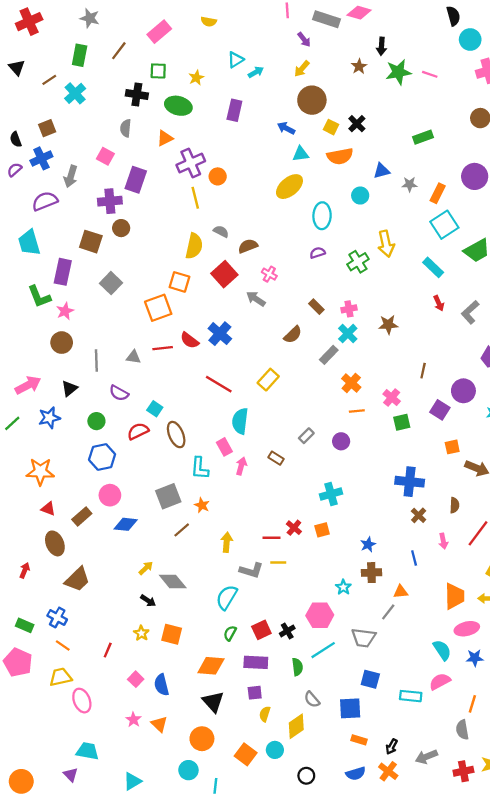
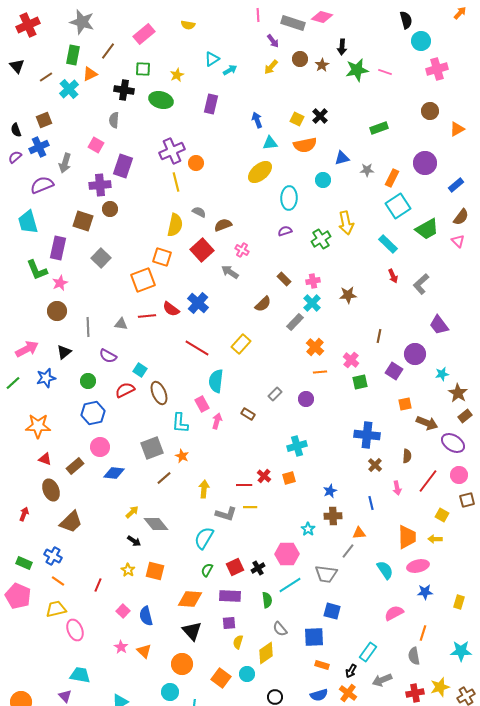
gray star: (90, 18) -> (82, 22), size x1.4
brown circle: (312, 100) -> (300, 59), moved, size x0.6
blue arrow: (286, 128) -> (257, 120), turned 42
orange triangle: (165, 138) -> (90, 74), moved
cyan semicircle: (442, 650) -> (385, 570), moved
cyan rectangle: (411, 696) -> (368, 652), moved, turned -60

